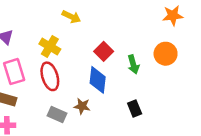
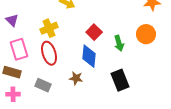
yellow cross: (50, 47) -> (49, 28), turned 36
black rectangle: (135, 109) -> (120, 80), size x1.5
gray rectangle: (57, 115) -> (43, 85), moved

